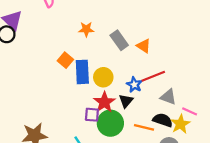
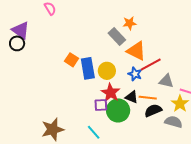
orange star: (86, 29) -> (129, 23), moved
orange triangle: (144, 46) -> (136, 51), moved, size x1.5
black triangle: (126, 101) -> (132, 97), moved, turned -40
black semicircle: (163, 120) -> (153, 110), moved, turned -36
orange line: (144, 127) -> (148, 98), moved

